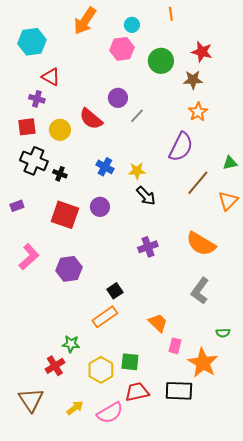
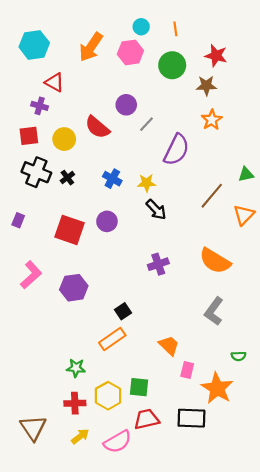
orange line: (171, 14) -> (175, 29), moved
orange arrow: (85, 21) -> (91, 47), moved
purple semicircle: (181, 147) -> (176, 150), moved
black cross: (60, 174) -> (67, 178), moved, turned 32
purple rectangle: (17, 206) -> (18, 220), turned -48
red cross: (55, 366) -> (75, 403), moved, turned 30

